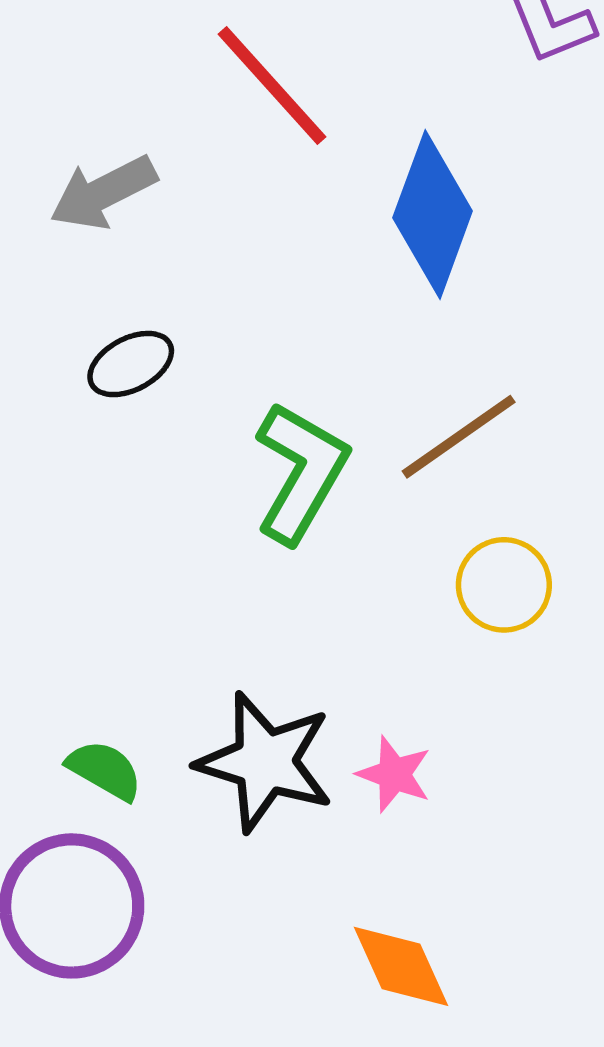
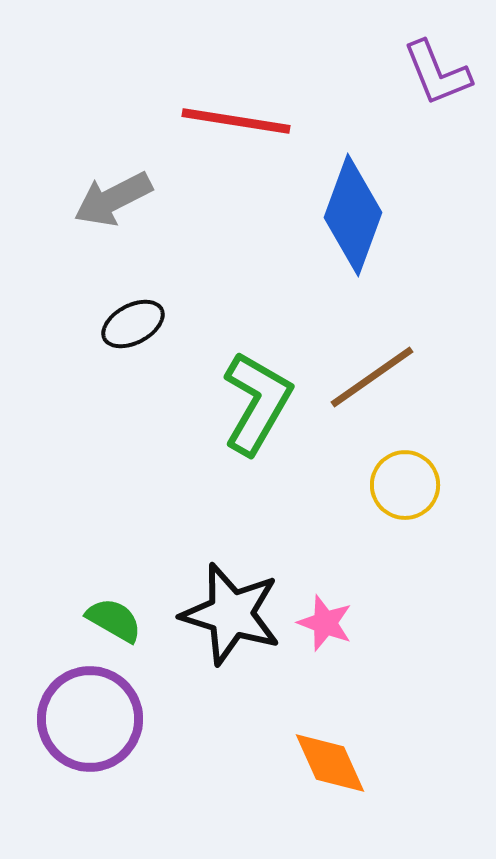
red line: (272, 85) -> (236, 121), turned -39

